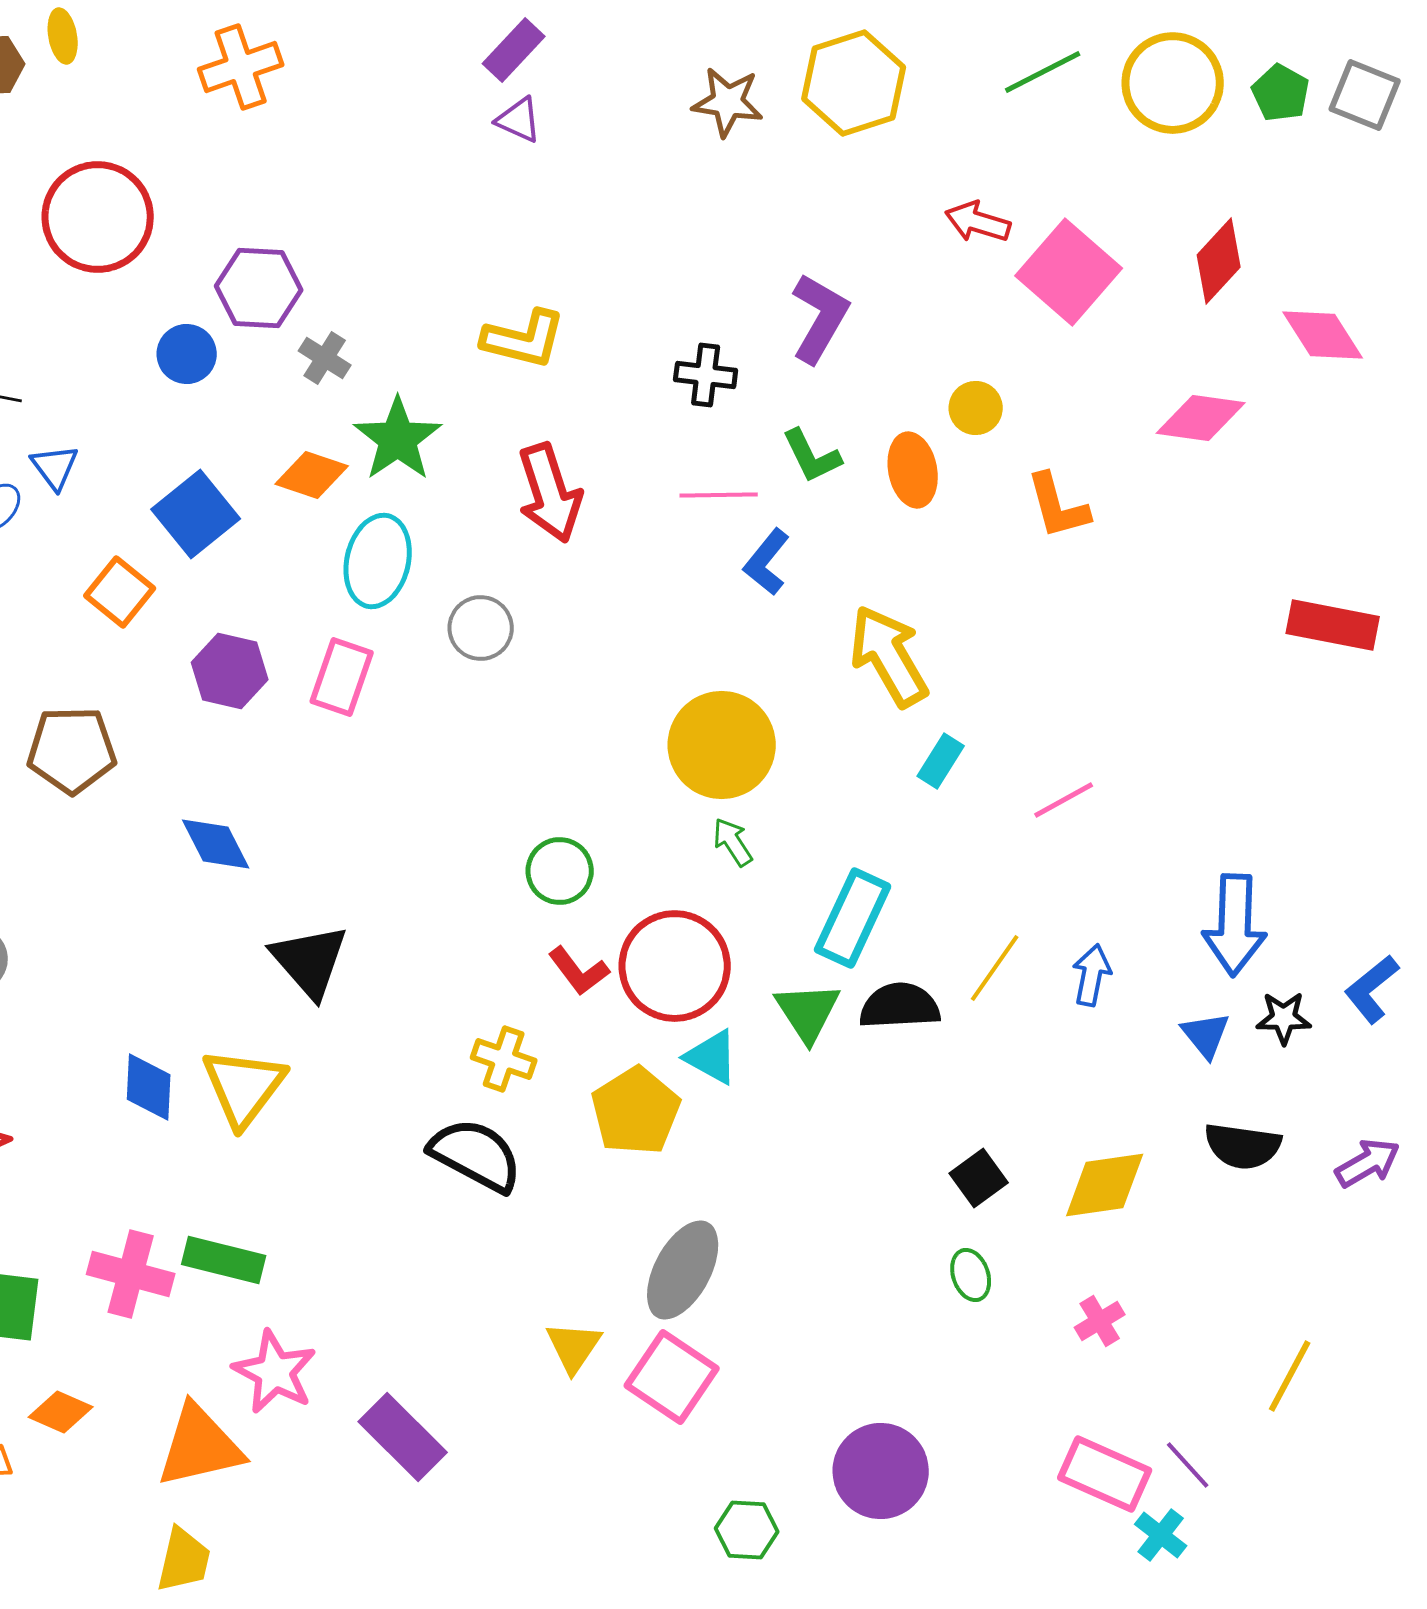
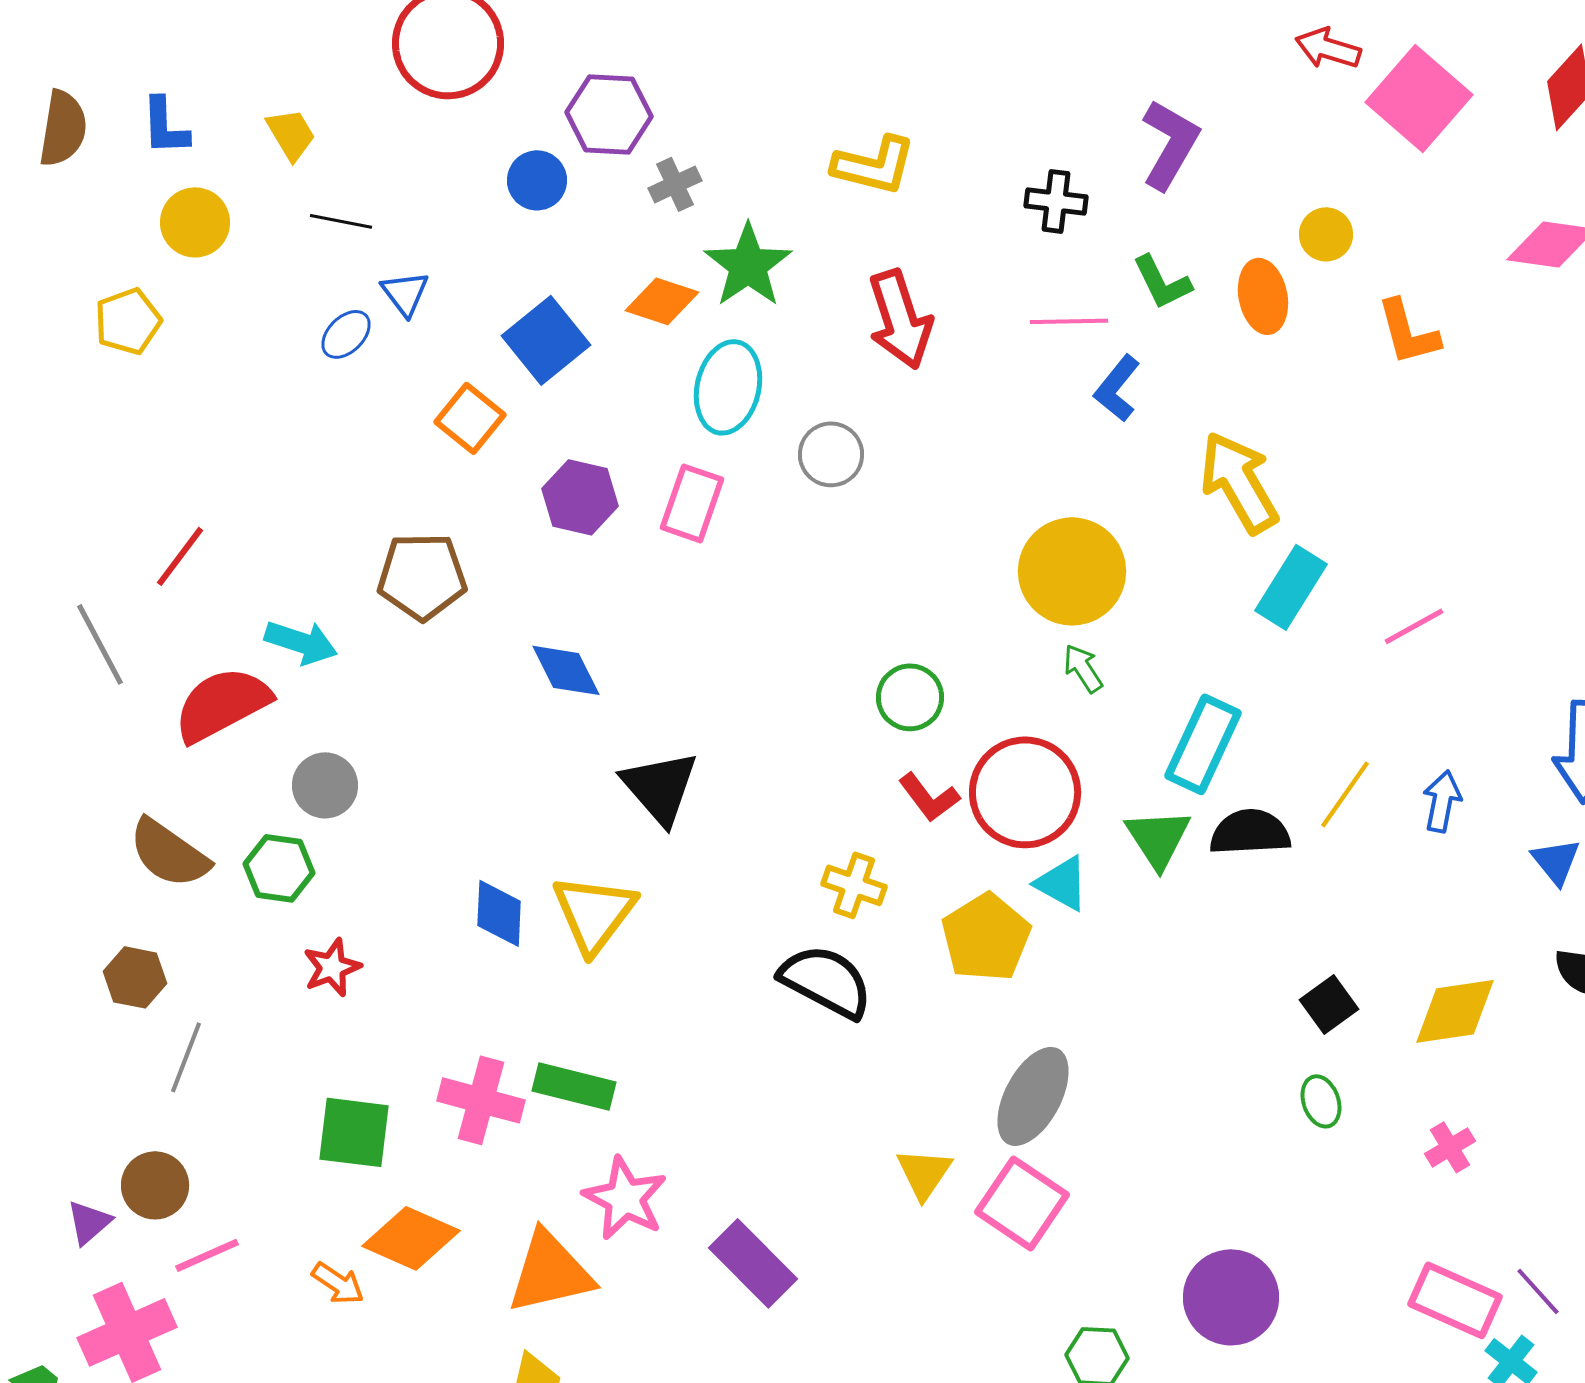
gray cross: (325, 358) -> (675, 184), turned 33
cyan rectangle: (941, 761) -> (1291, 587), size x1.5
orange diamond: (61, 1412) -> (411, 1238), size x1.5

